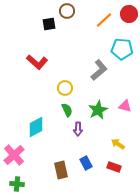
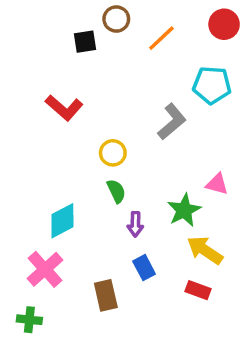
orange line: (104, 20) -> (161, 38), moved
green star: (98, 110) -> (184, 210), moved
yellow arrow: (118, 144) -> (205, 250), size x1.5
pink cross: (14, 155) -> (45, 269), moved
blue rectangle: (86, 163) -> (144, 268), moved

